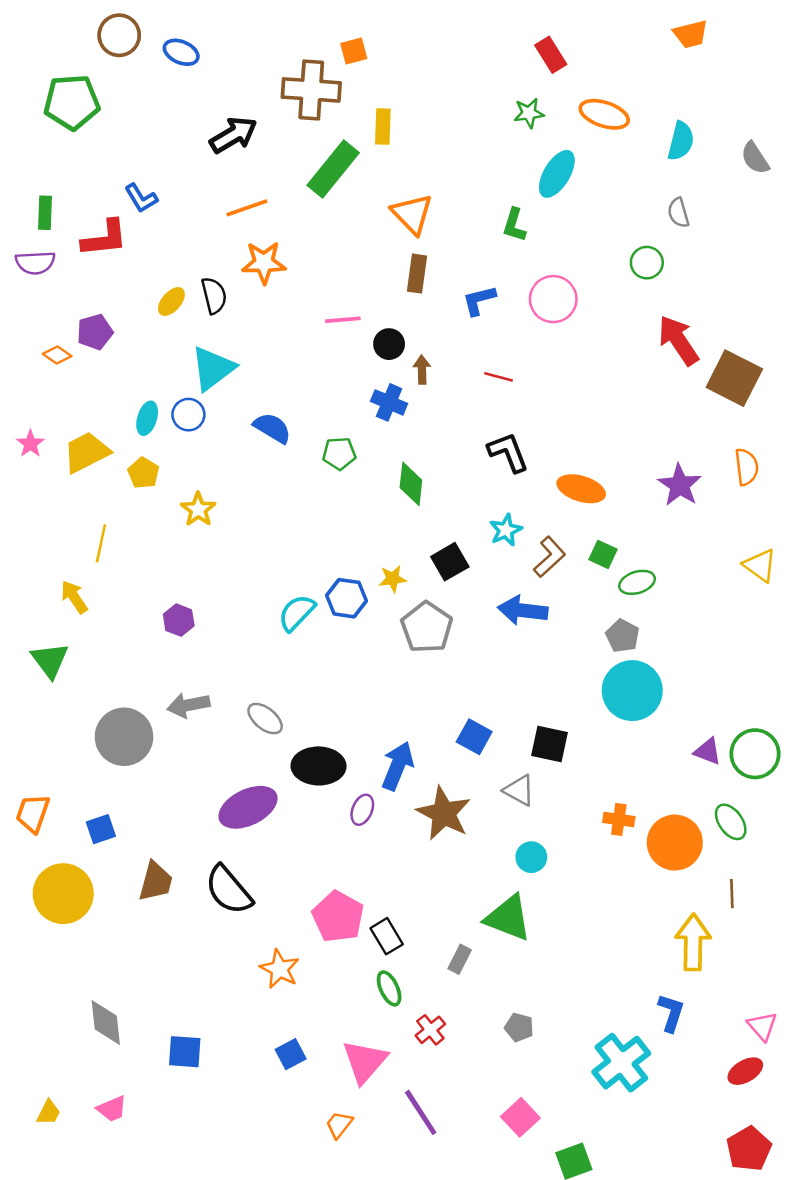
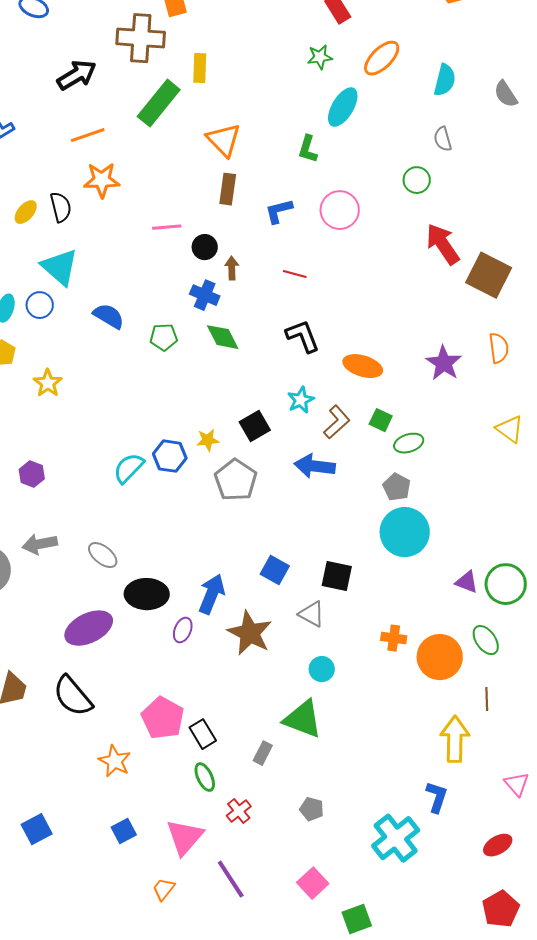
orange ellipse: (604, 114) -> (382, 58), turned -63
cyan triangle: (213, 368) -> (60, 267), turned -42
green diamond: (411, 484) -> (223, 337), moved, turned -33
pink triangle: (762, 1026) -> (517, 784), moved
blue square: (185, 1052) -> (37, 829), turned -32

